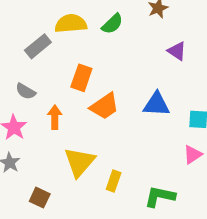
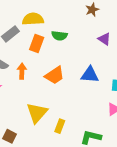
green semicircle: (112, 24) -> (59, 36), moved, turned 49
orange rectangle: (81, 78) -> (37, 43), moved
orange arrow: (55, 117) -> (22, 71), moved

